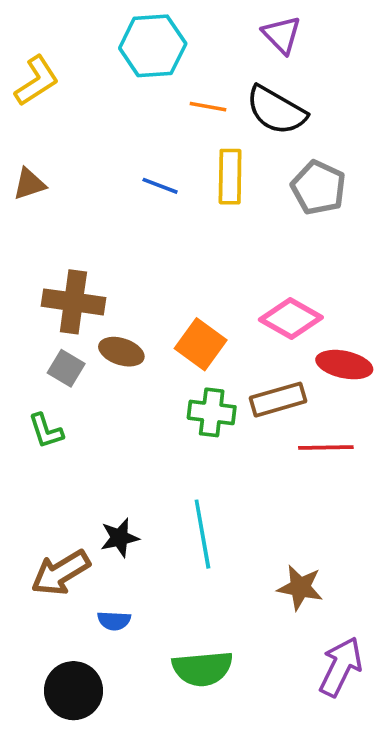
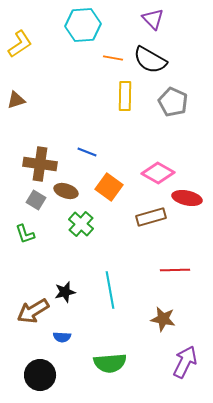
blue line: (160, 186) -> (87, 152), moved
green cross: (212, 412) -> (81, 224), moved, turned 35
red line: (326, 447) -> (175, 270), moved

